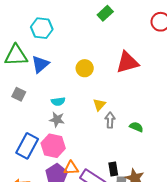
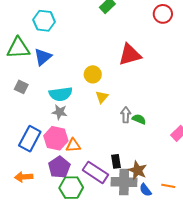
yellow circle: (85, 68) -> (93, 74), moved
cyan semicircle: (58, 101) -> (61, 94), size x1.6
gray arrow: (110, 120) -> (126, 115), moved
orange triangle: (71, 168) -> (73, 145), moved

